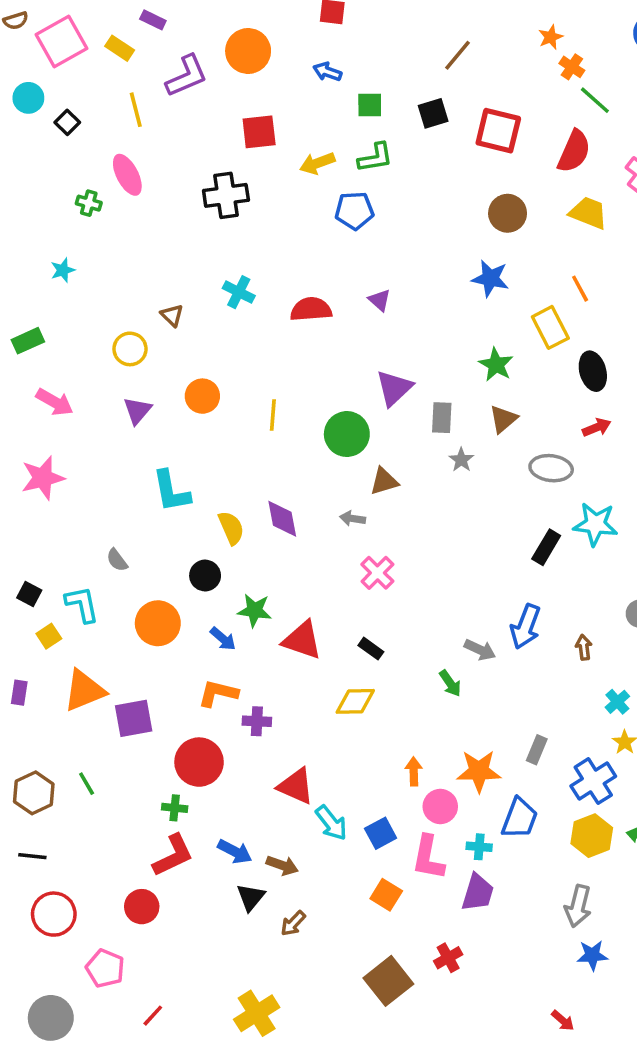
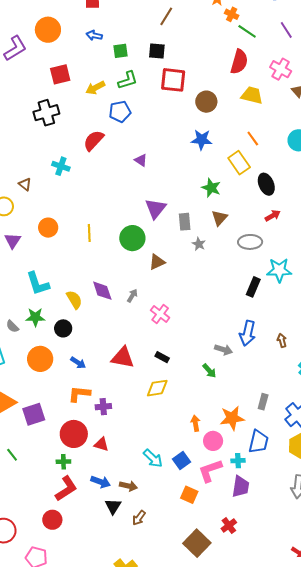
black square: (433, 113) -> (157, 51), turned 30
red square: (498, 131) -> (173, 80), moved
red semicircle: (311, 309) -> (94, 140), moved, turned -35
gray arrow: (353, 518) -> (132, 296), moved, turned 120
green star: (255, 610) -> (35, 317), moved
red triangle: (296, 786) -> (101, 444), moved, size x0.7
pink L-shape: (428, 858) -> (210, 471), turned 68

